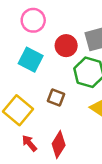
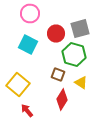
brown square: (56, 98) -> (58, 74), moved
red diamond: (59, 145) -> (62, 100), moved

